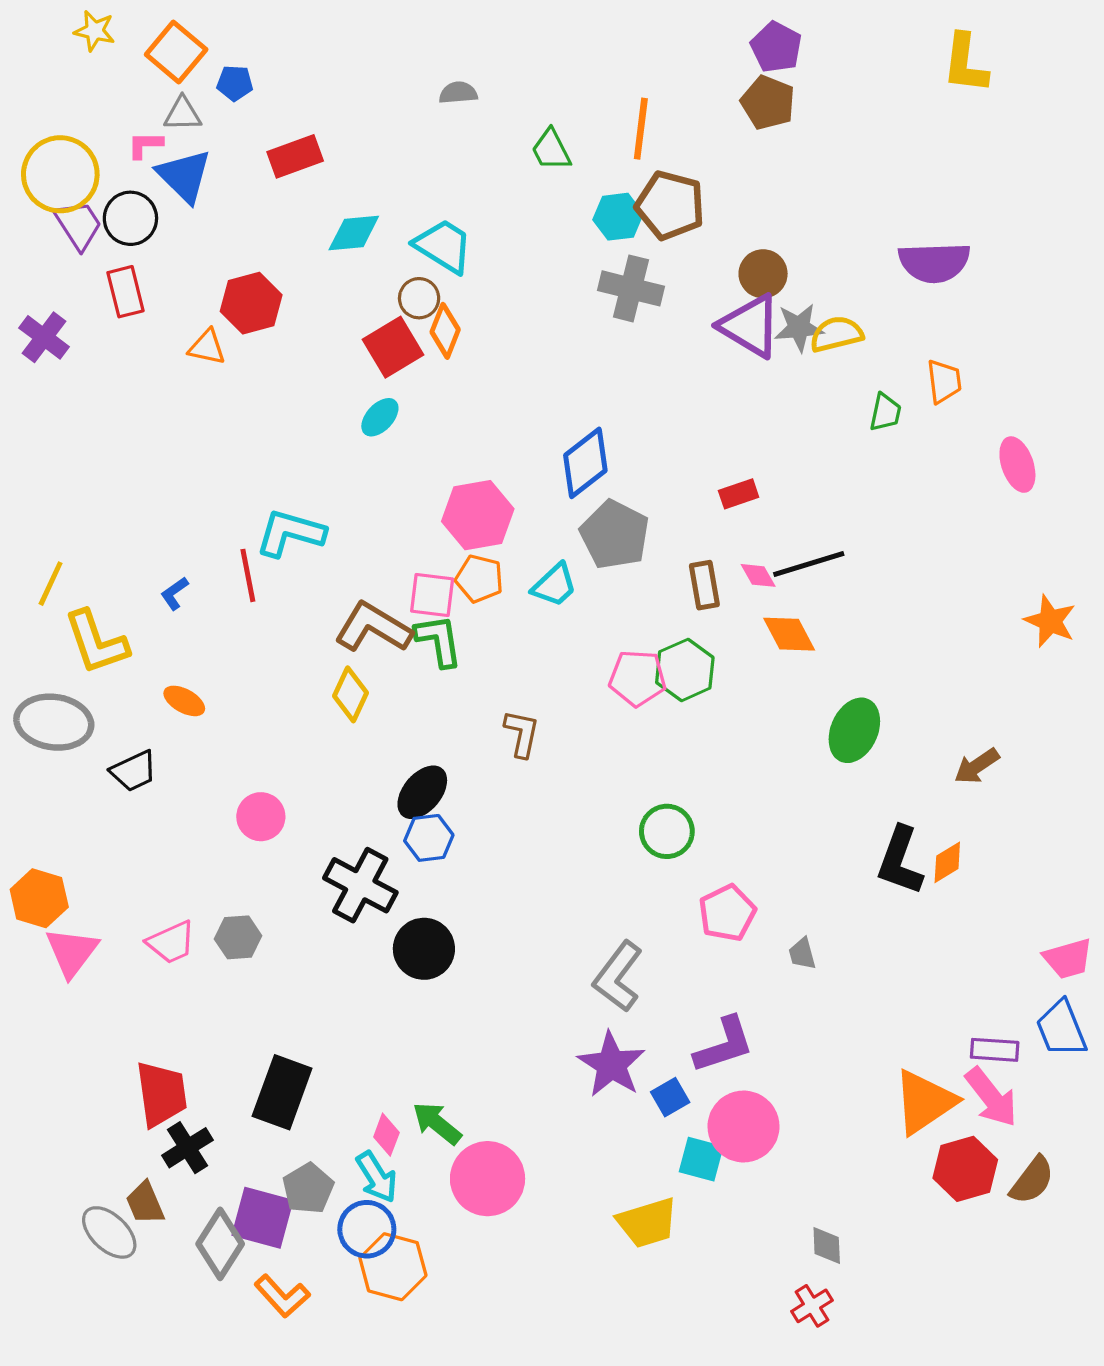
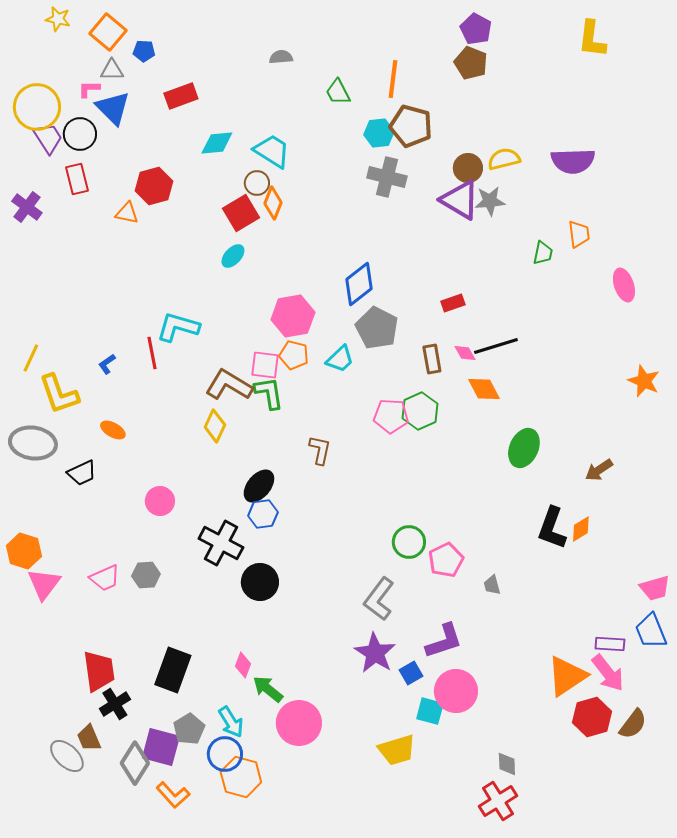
yellow semicircle: (836, 334) -> (504, 159), moved
green circle: (667, 831) -> (409, 542), moved
pink diamond: (386, 1135) -> (243, 665), moved
red cross: (812, 1306) -> (498, 801), size x1.5

